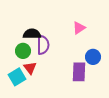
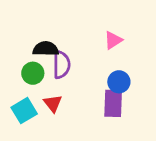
blue circle: (93, 57) -> (119, 82), moved
red triangle: (30, 68) -> (53, 103), moved

